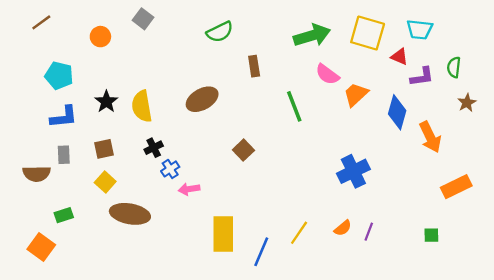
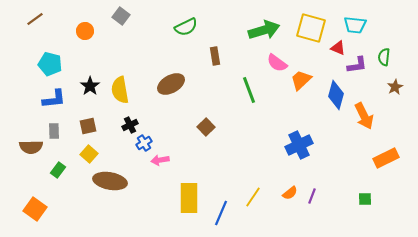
green rectangle: (64, 215) -> (58, 170), moved, turned -35

